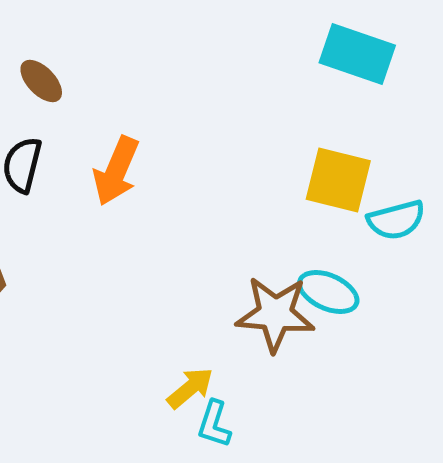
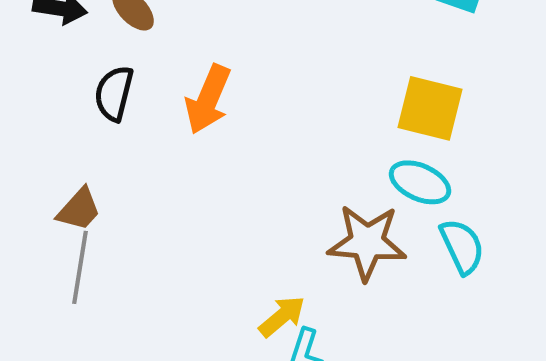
cyan semicircle: (396, 220) -> (462, 246), moved, turned -100
cyan ellipse: (328, 292) -> (420, 182), moved

